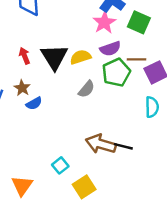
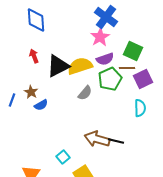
green square: (139, 22) -> (133, 51), moved
red arrow: (25, 56) -> (34, 56), moved
black triangle: (54, 57) -> (58, 66), turned 35
yellow semicircle: (80, 57) -> (80, 66), size x1.4

